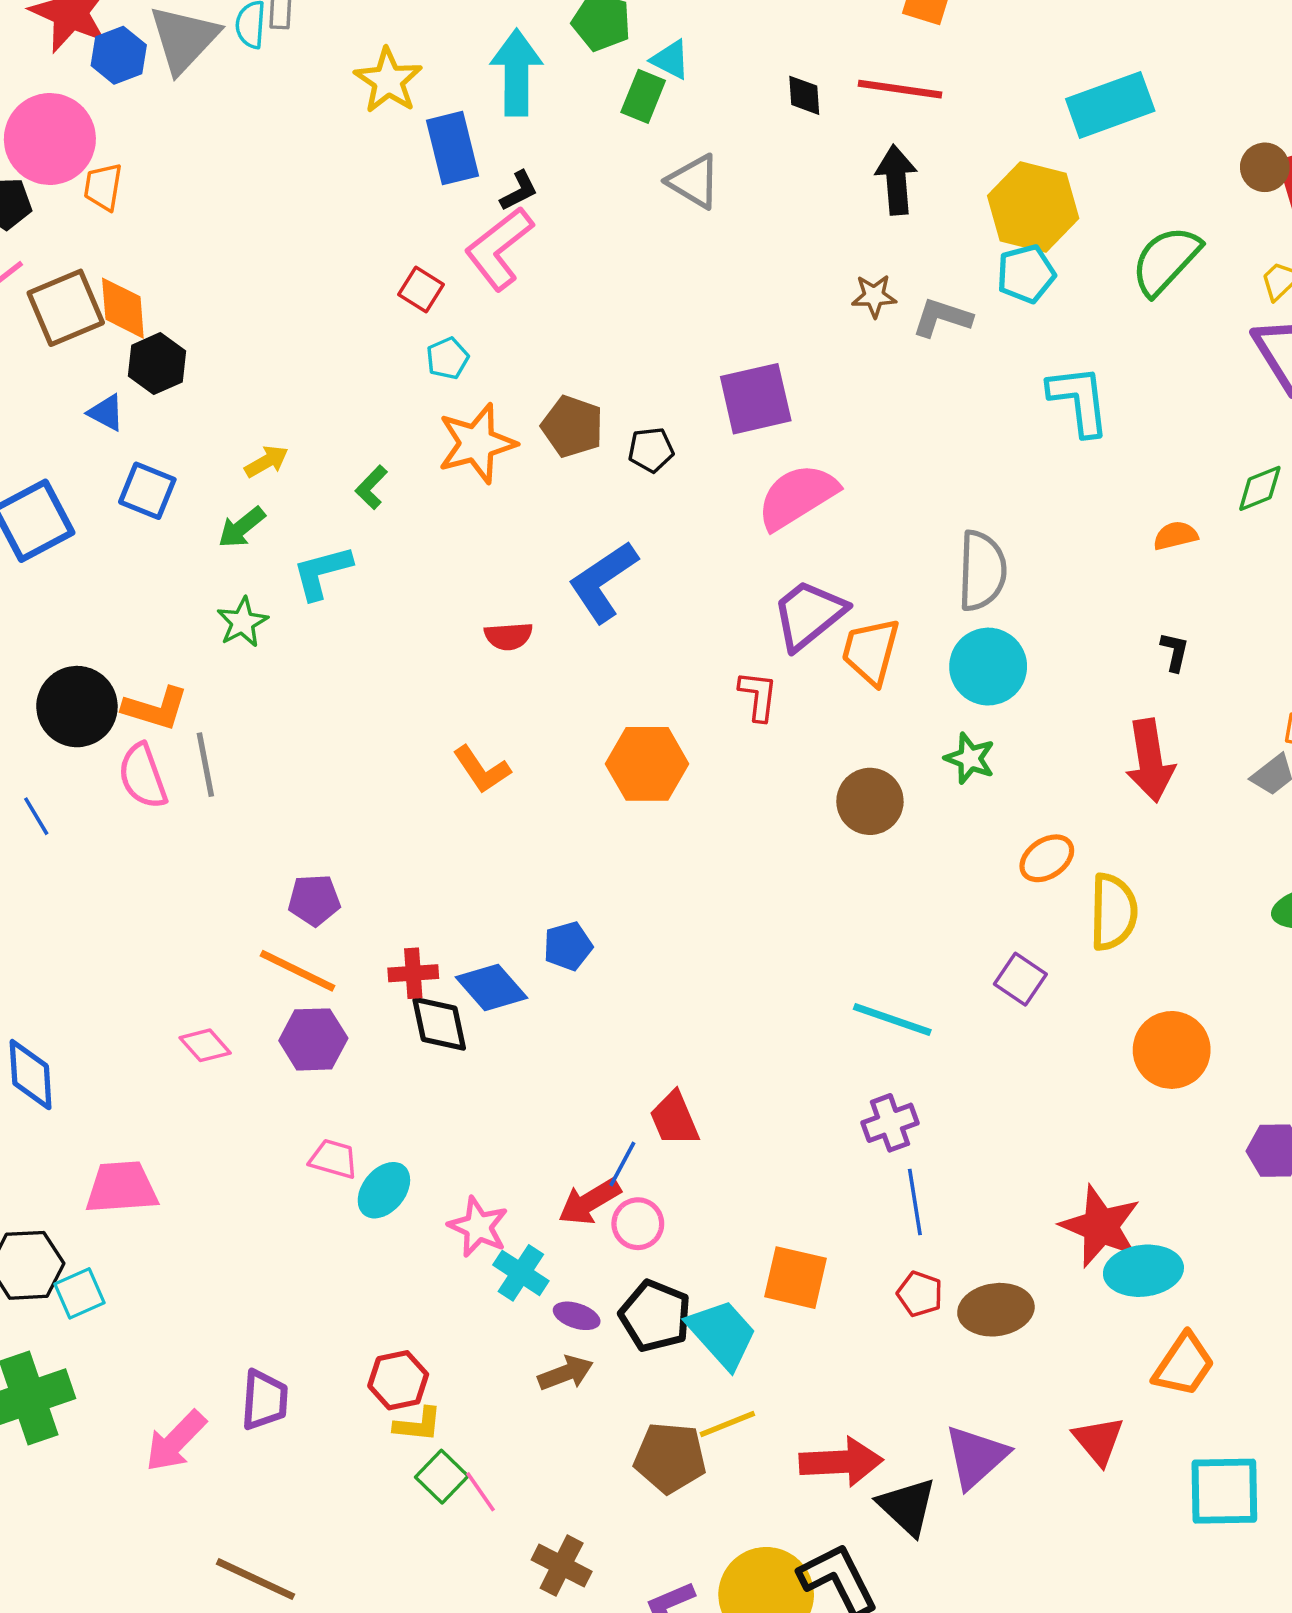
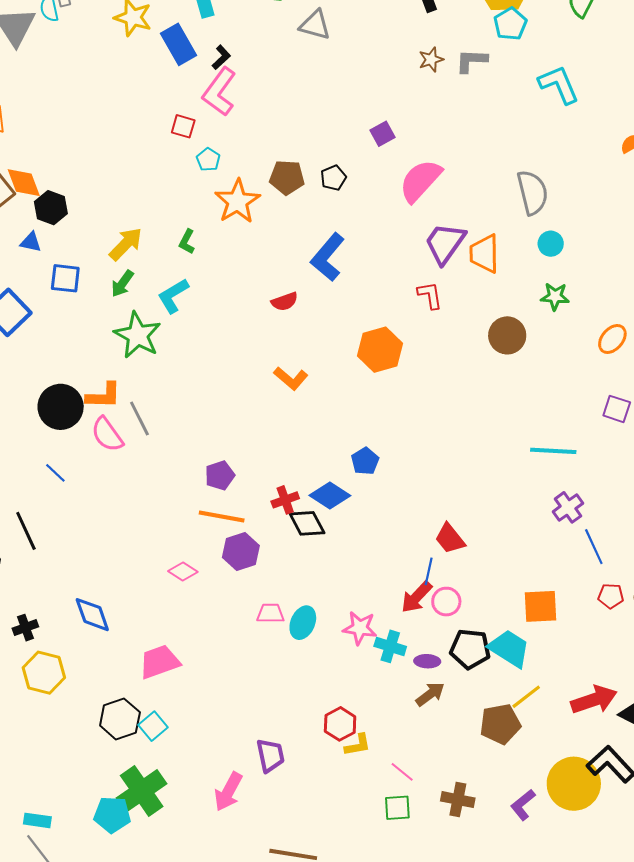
purple square: (756, 399) -> (382, 134), size x0.6
yellow arrow: (266, 462) -> (126, 244), size x1.5
green star: (242, 622) -> (138, 335), size x1.6
cyan circle: (988, 667) -> (551, 244), size x0.6
green square: (442, 1477) -> (397, 808), moved, turned -32

